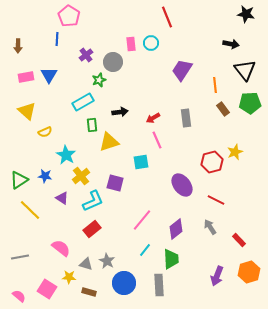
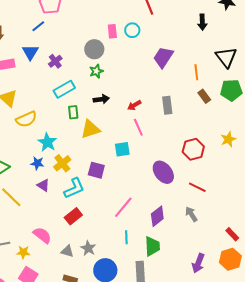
blue line: (57, 39) -> (38, 26), turned 48
black arrow: (231, 44) -> (202, 22), moved, turned 77
purple cross: (86, 55) -> (55, 61), moved
blue triangle: (49, 75) -> (30, 52), moved
green star: (99, 80) -> (96, 71), moved
yellow semicircle: (45, 132) -> (26, 119), size x1.5
yellow star: (235, 152) -> (228, 139), moved
blue star: (45, 176) -> (37, 163), moved
red rectangle: (239, 240) -> (232, 234), moved
cyan line: (145, 250) -> (126, 237), turned -40
yellow star: (69, 277) -> (23, 252), moved

